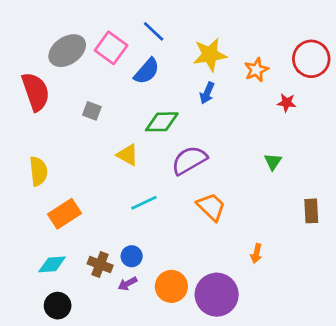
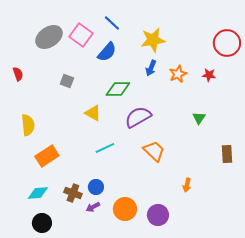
orange star: (256, 70) -> (178, 74), moved
red semicircle: (36, 92) -> (18, 74), moved, size x0.5
purple circle: (217, 295) -> (158, 215), size x0.7

